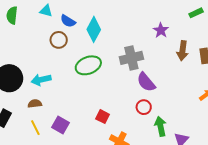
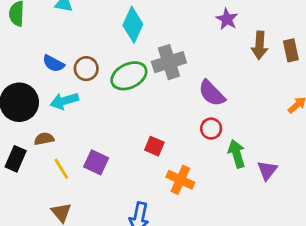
blue semicircle: (68, 21) -> (53, 64), moved
brown circle: (59, 40) -> (86, 69), moved
gray cross: (131, 58) -> (169, 62), moved
brown semicircle: (35, 104) -> (44, 139), moved

